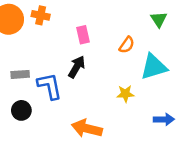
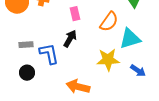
orange semicircle: (127, 45) -> (109, 22), size x1.5
yellow star: (125, 94) -> (108, 60), size x1.6
blue arrow: (164, 119) -> (138, 71), moved, turned 35

